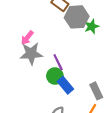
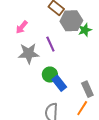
pink arrow: (27, 38) -> (22, 27), moved
purple line: (58, 62) -> (50, 44), moved

